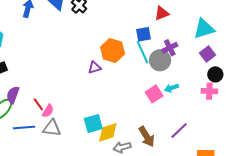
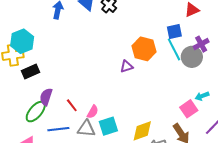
cyan arrow: (171, 88) -> (202, 96), moved
pink square: (154, 94) -> (189, 109), moved
pink semicircle: (48, 111) -> (93, 112), moved
cyan square: (93, 124) -> (108, 126), moved

